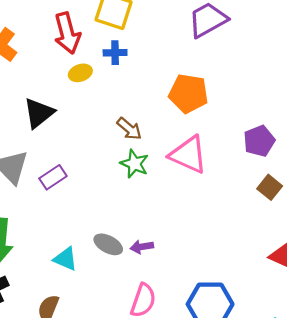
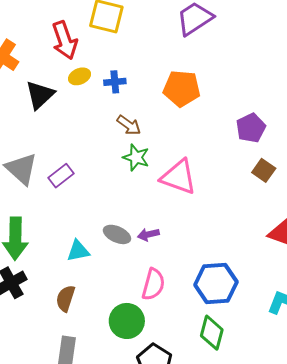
blue cross: (115, 53) -> (115, 82), moved
black triangle: (39, 113) -> (40, 95), moved
pink triangle: (188, 155) -> (179, 177), moved
cyan triangle: (65, 259) -> (78, 251), turned -30

